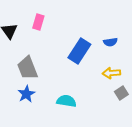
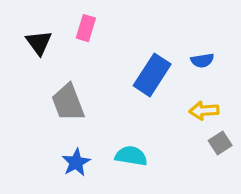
blue star: (26, 94) -> (76, 162), moved

